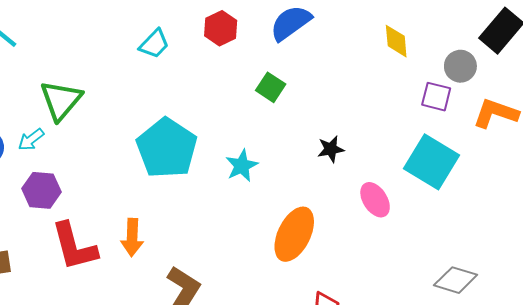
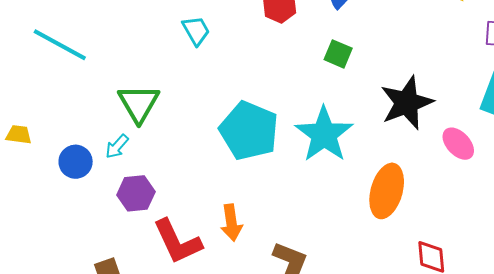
cyan trapezoid: (154, 44) -> (196, 31), moved, turned -64
black star: (331, 149) -> (407, 103), size x2.0
cyan star: (242, 166) -> (324, 134), size x1.8

